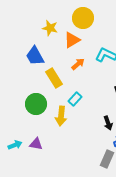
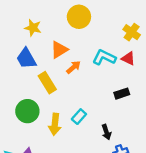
yellow star: (50, 28) -> (33, 28), moved
orange triangle: (72, 40) -> (59, 50), moved
cyan rectangle: (75, 99) -> (79, 117), moved

